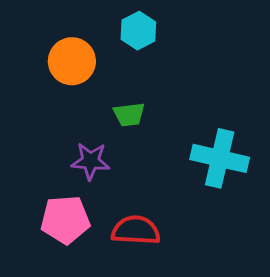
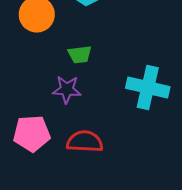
purple star: (91, 161) -> (67, 89), moved

